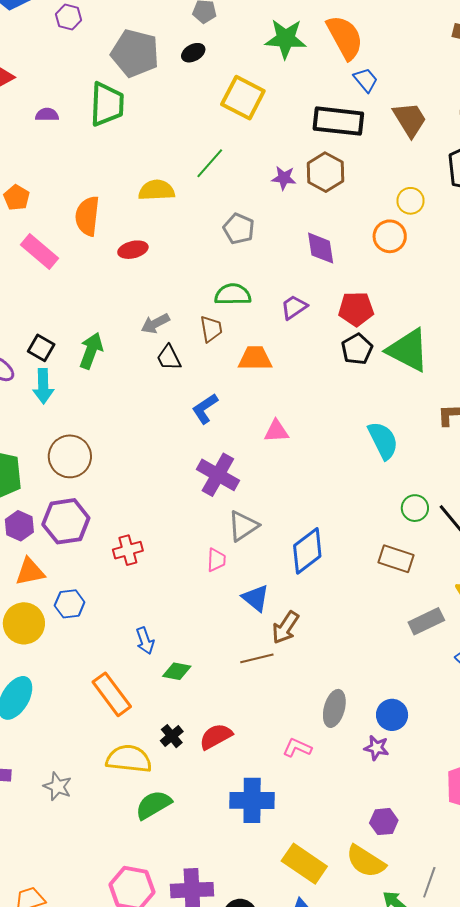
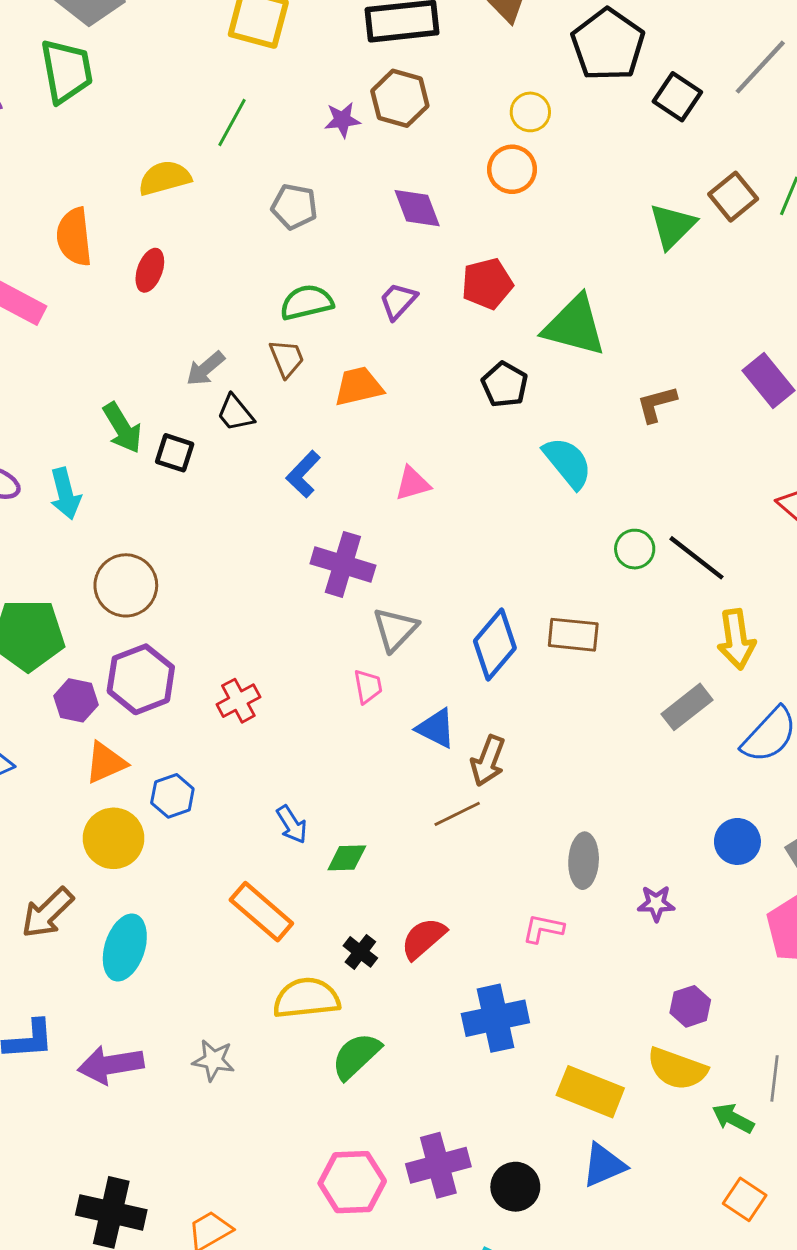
red ellipse: (133, 250) -> (150, 270), turned -44
black square: (41, 348) -> (175, 453), moved
black pentagon: (357, 349) -> (505, 385), moved
green arrow: (91, 351) -> (122, 428), turned 141
brown rectangle: (396, 559) -> (573, 635), moved
blue circle: (392, 715) -> (737, 841), moved

